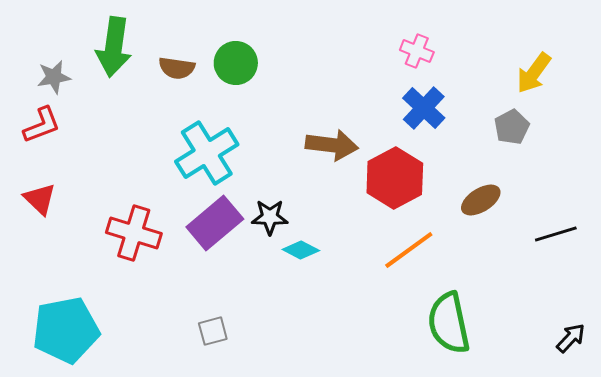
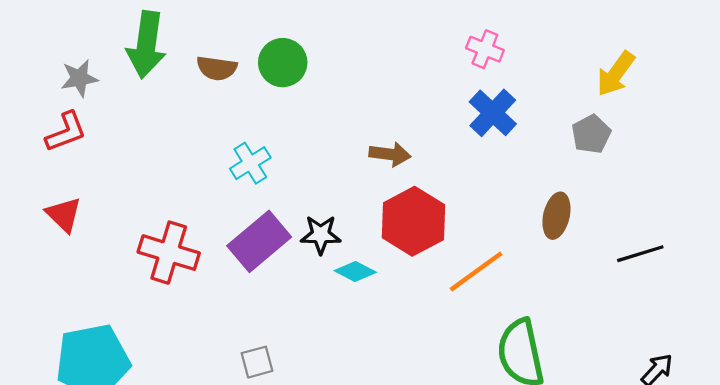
brown arrow: (332, 145) -> (390, 154), size x0.7
cyan cross: (207, 153) -> (250, 163), size x0.6
red hexagon: (395, 178) -> (413, 221), moved
brown ellipse: (481, 200) -> (556, 216), turned -45

